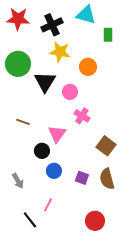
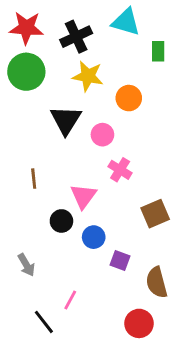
green circle: (18, 64) -> (26, 72), moved
brown line: (23, 122) -> (34, 179), turned 64
brown square: (106, 146) -> (155, 214), turned 30
blue circle: (54, 171) -> (94, 237), moved
brown semicircle: (107, 179) -> (157, 282), moved

